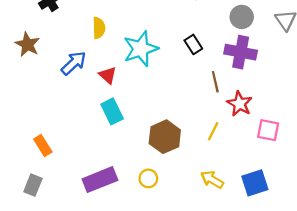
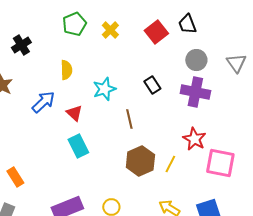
cyan star: (141, 49) -> (104, 89), size x0.7
brown line: (215, 82) -> (129, 119), moved
pink square: (268, 130) -> (220, 163), size x1.4
brown hexagon: (165, 137) -> (140, 161), moved

